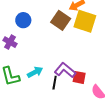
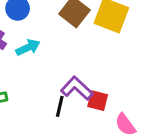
cyan arrow: (35, 72) -> (28, 47), moved

